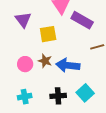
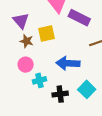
brown star: (45, 61) -> (27, 41), moved
cyan cross: (25, 97) -> (39, 80), moved

